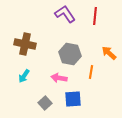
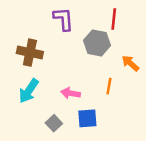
purple L-shape: (65, 14) -> (63, 19), moved, turned 30
gray hexagon: (70, 54) -> (97, 43), moved
cyan arrow: (24, 76) -> (29, 91), size x1.5

